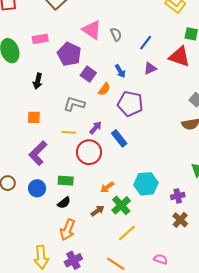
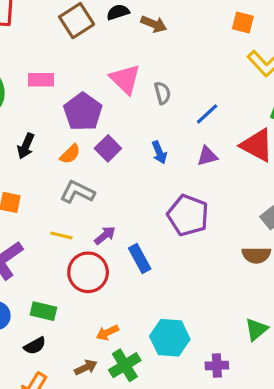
orange semicircle: (104, 89) -> (70, 154), moved
purple pentagon: (130, 104) -> (188, 215), moved

